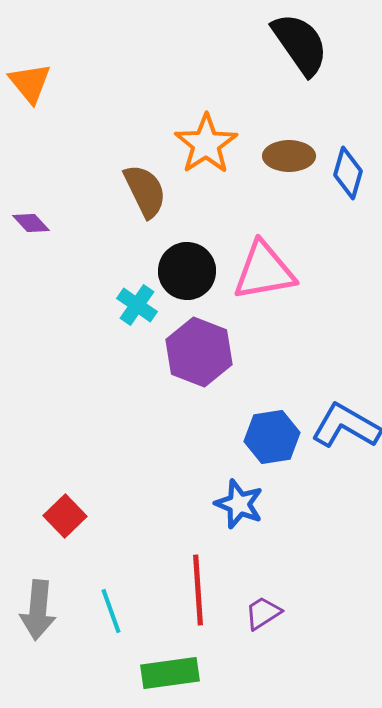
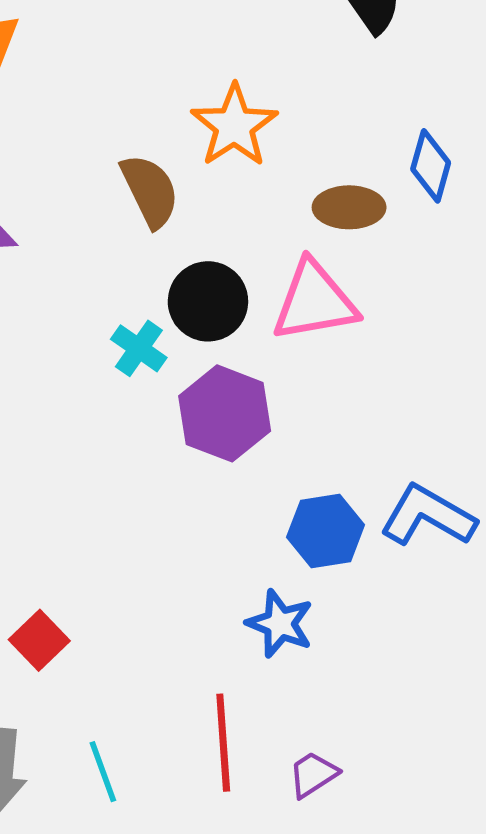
brown ellipse: (289, 156) -> (349, 207), moved

